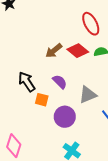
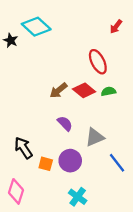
black arrow: (27, 82) -> (23, 148), moved
orange square: (42, 100) -> (46, 164), moved

